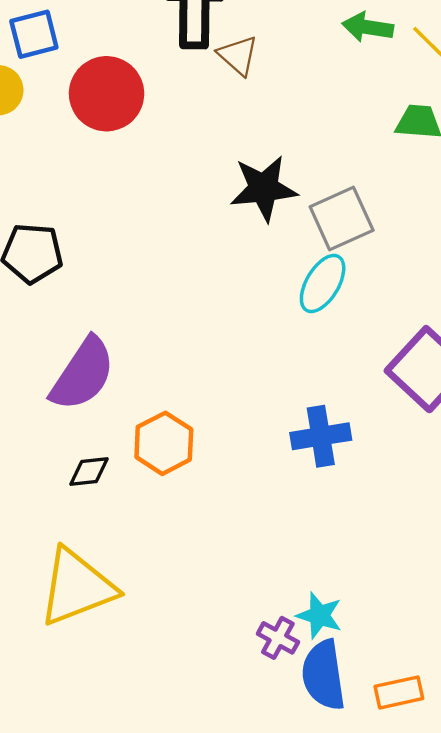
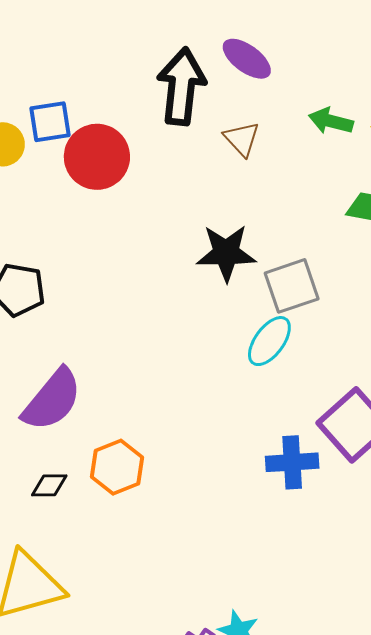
blue square: (34, 34) -> (50, 122), moved
brown triangle: (238, 55) -> (242, 139), moved
blue cross: (321, 436) -> (292, 462), moved

